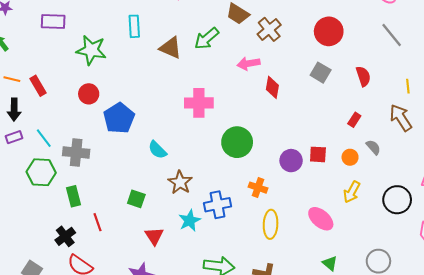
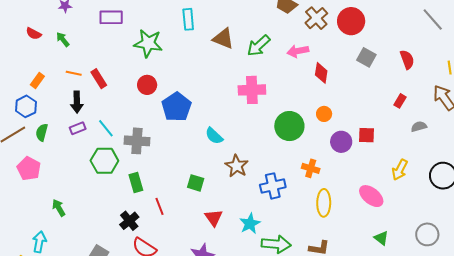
red circle: (329, 31) -> (351, 21), moved
green arrow: (207, 38) -> (259, 46), moved
gray semicircle: (373, 147) -> (419, 127), turned -63
orange circle: (350, 157) -> (324, 114), moved
cyan star: (190, 221) -> (250, 224), moved

